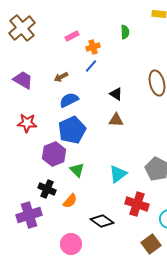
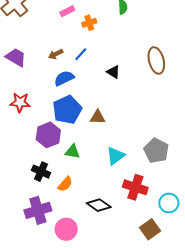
blue line: (91, 66) -> (81, 54), moved
brown triangle: (116, 120) -> (98, 117), moved
green triangle: (77, 170) -> (72, 152), turned -35
purple cross: (29, 215) -> (38, 210), moved

